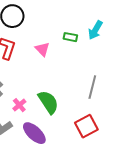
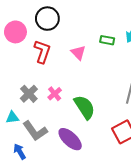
pink cross: (19, 105) -> (55, 94), moved

